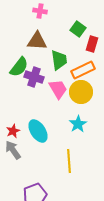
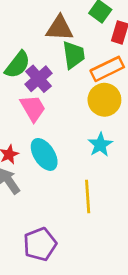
brown triangle: (37, 41) -> (60, 28), moved
purple cross: (34, 77) -> (39, 79), turned 30
pink trapezoid: (58, 89) -> (33, 108), moved

